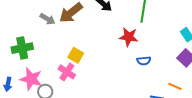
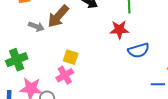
blue semicircle: (144, 61) -> (139, 50), size x1.5
pink cross: (67, 72) -> (65, 75), turned 36

